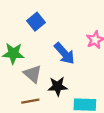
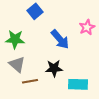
gray triangle: (33, 74) -> (17, 64), moved

